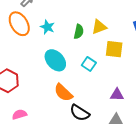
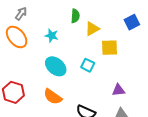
cyan star: (47, 27) -> (52, 36), moved
green semicircle: (79, 32) -> (75, 16), moved
orange semicircle: (63, 93) -> (53, 97), moved

